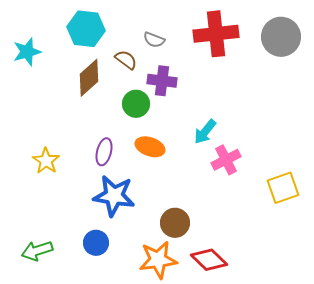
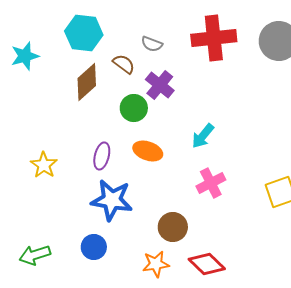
purple cross: (162, 81) -> (160, 85), turned 32
pink cross: (226, 160) -> (211, 183), moved
orange star: (158, 260) -> (156, 264), size x0.7

